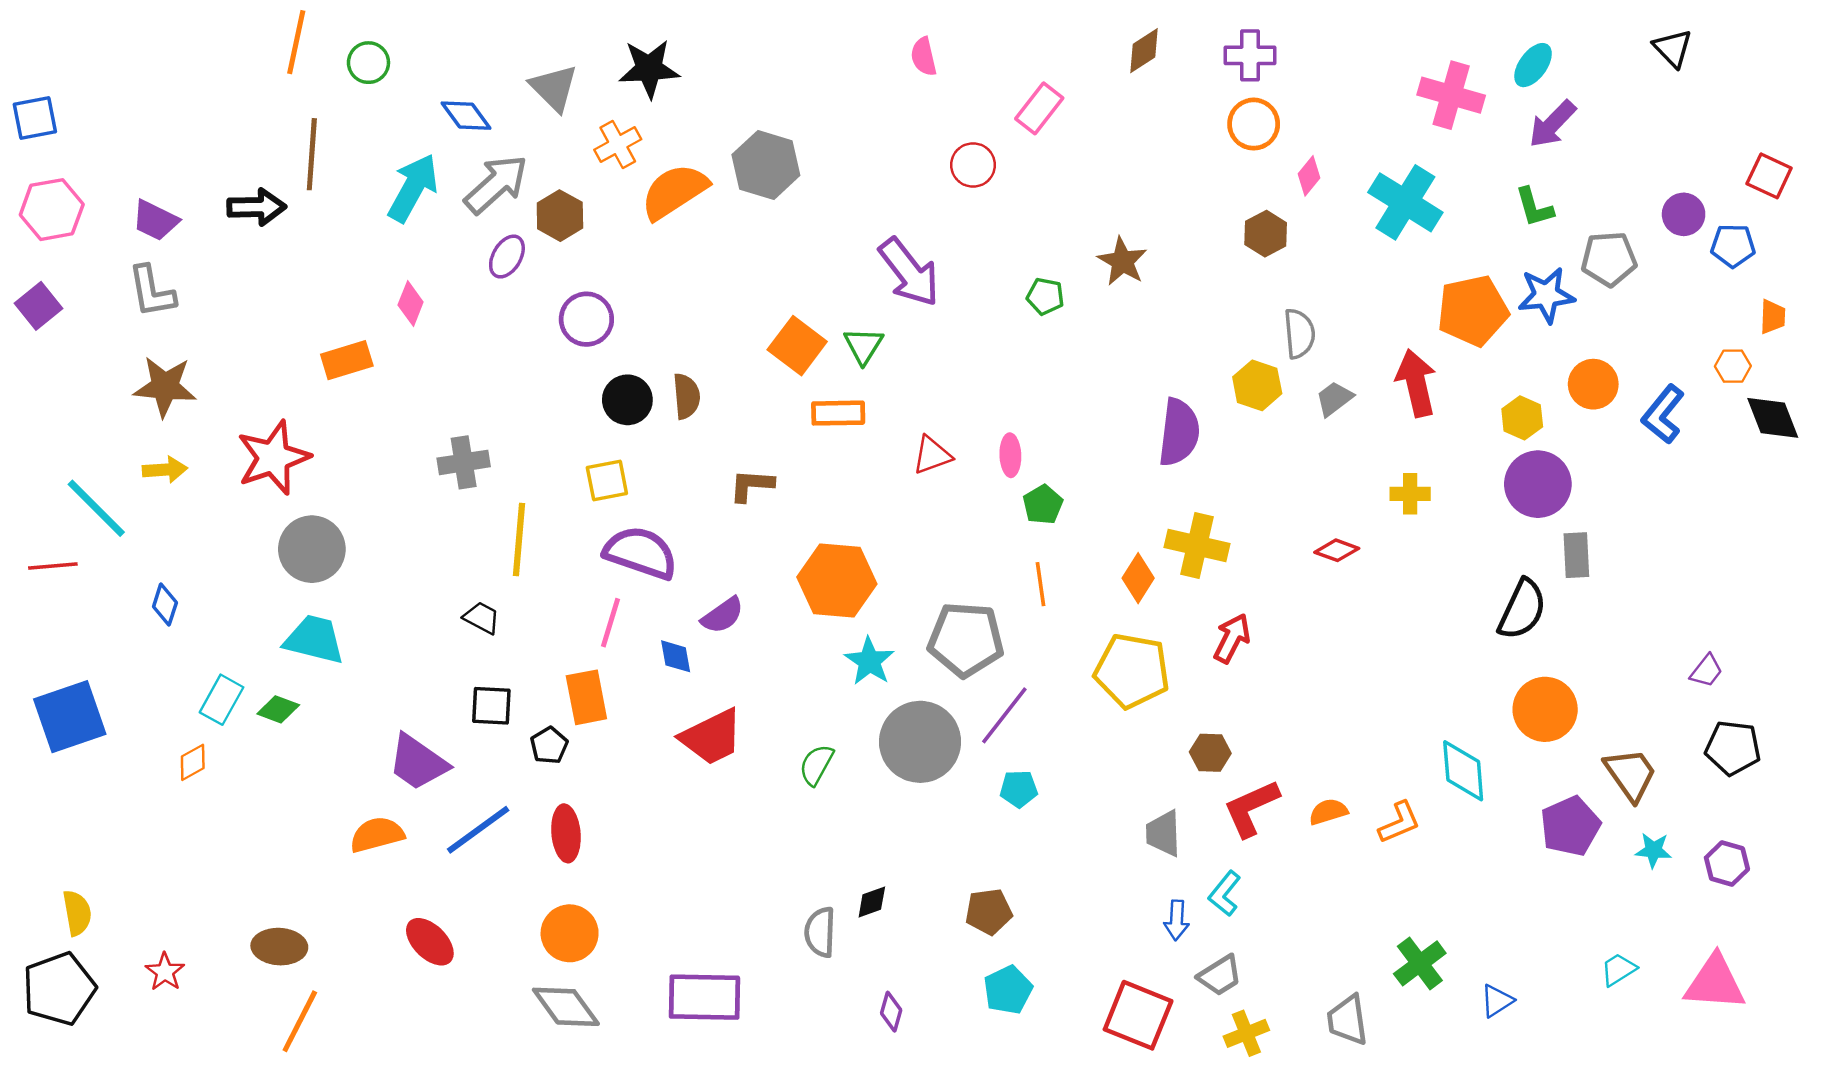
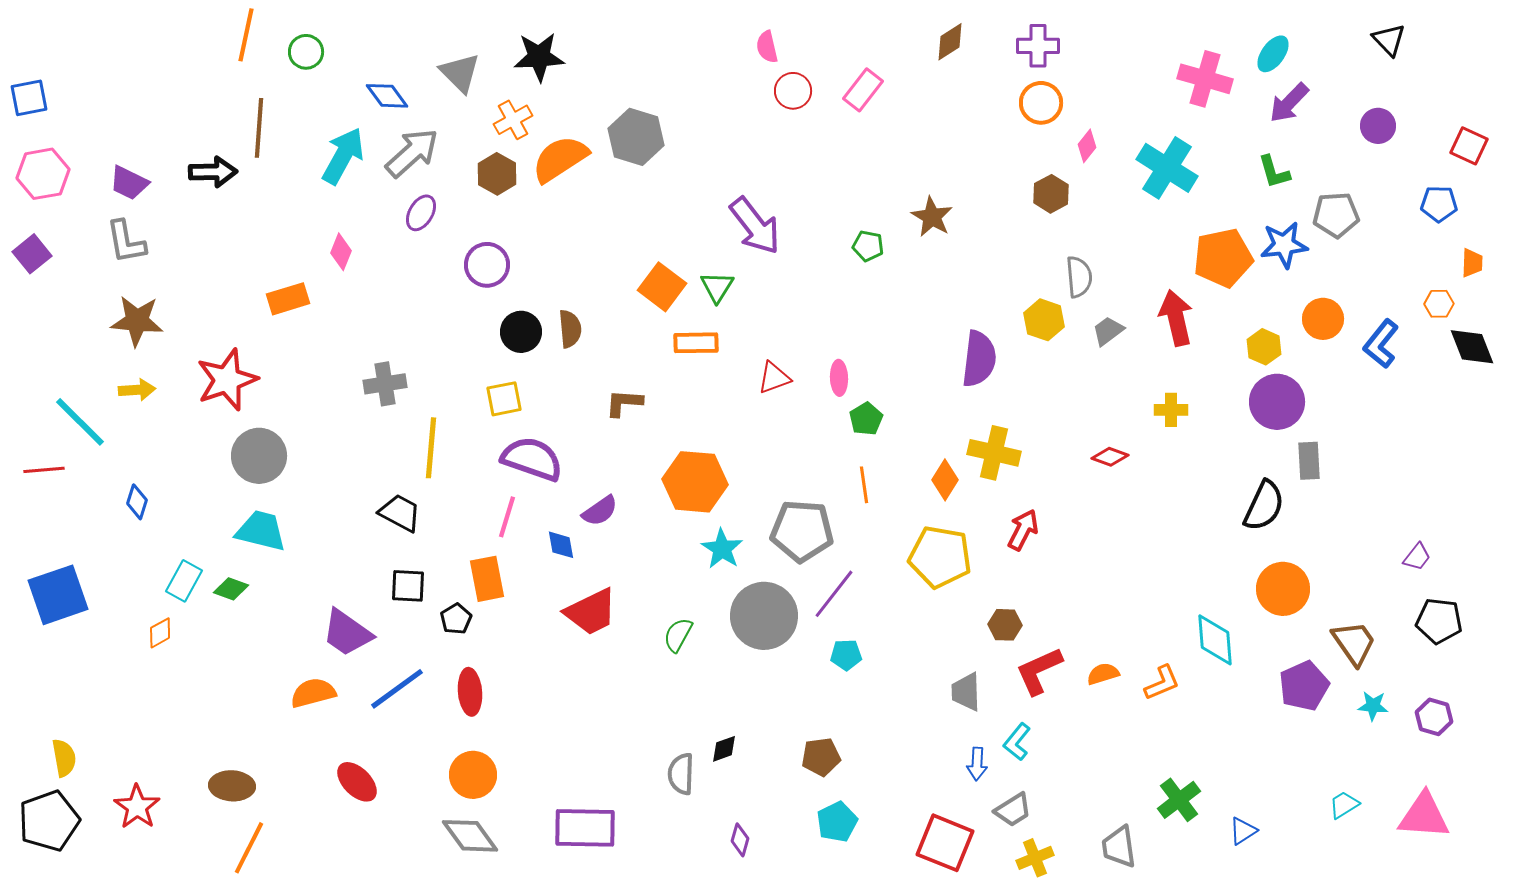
red circle: (973, 165) -> (793, 91), moved
purple circle: (1684, 214) -> (1378, 126), moved
brown hexagon: (560, 216) -> (497, 174), moved
black trapezoid: (482, 618) -> (400, 513), size x1.4
red star: (165, 972) -> (137, 807), size x1.4

